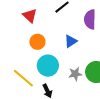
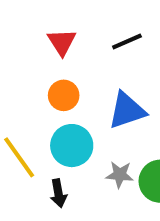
blue triangle: (71, 41) -> (127, 110), size x1.5

